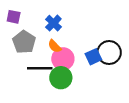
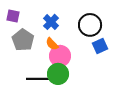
black circle: (109, 53) -> (90, 25), moved
blue square: (93, 57) -> (100, 46), moved
black line: (40, 68) -> (38, 79), moved

